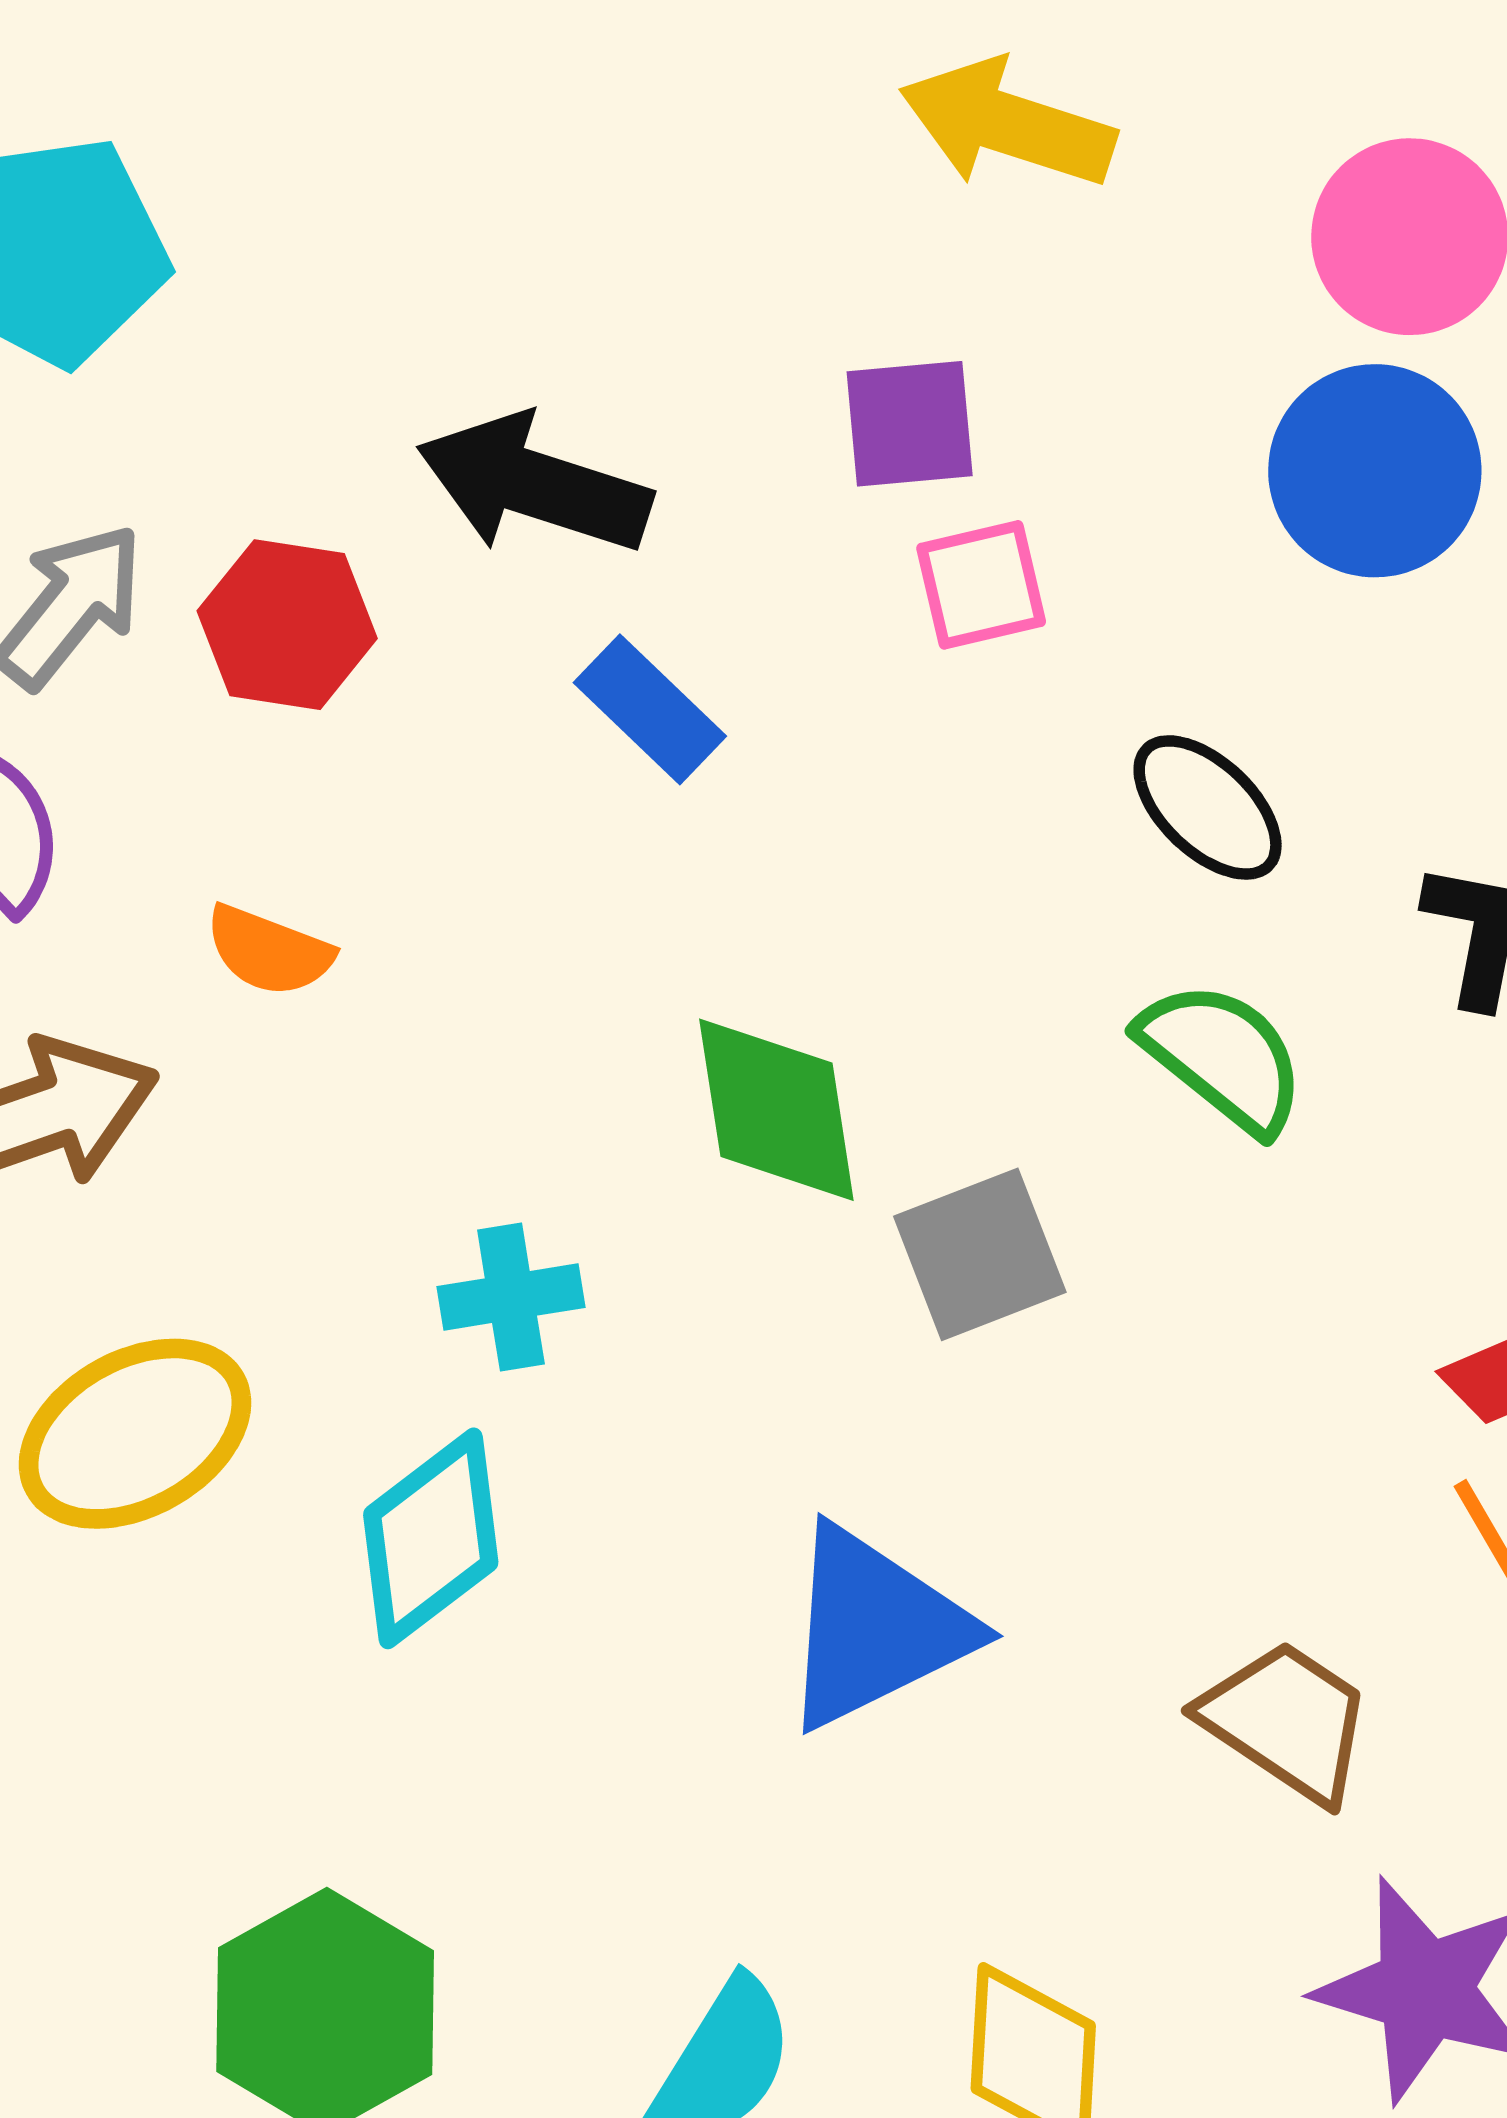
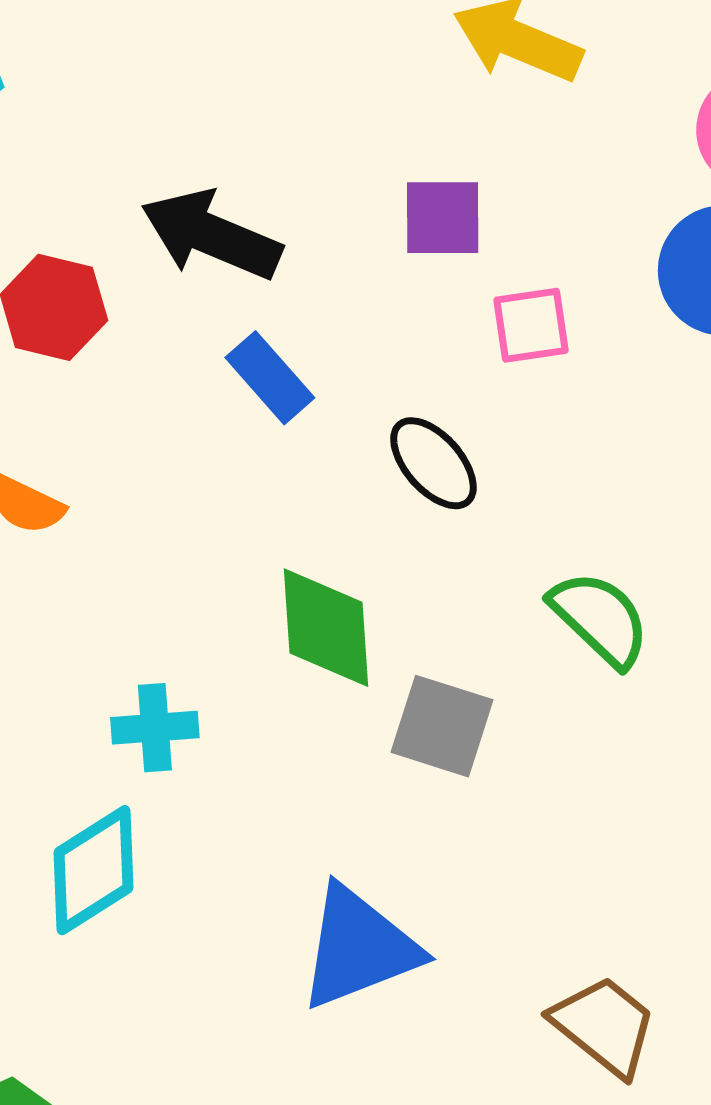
pink square: (981, 585) -> (531, 325), moved
black ellipse: (1208, 807) -> (433, 463), moved
gray square: (980, 1254) -> (442, 726), turned 34

